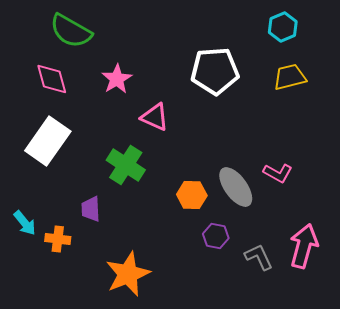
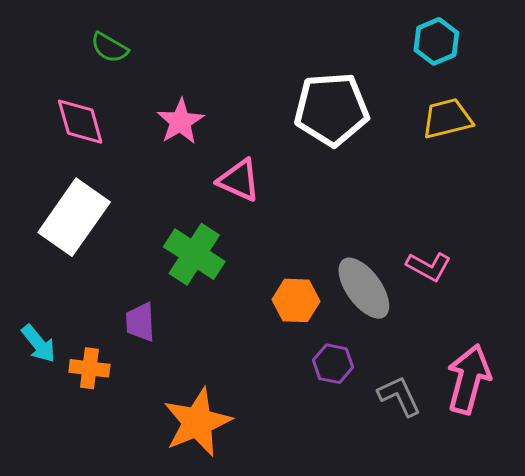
green semicircle: (71, 31) -> (109, 48), size x0.6

